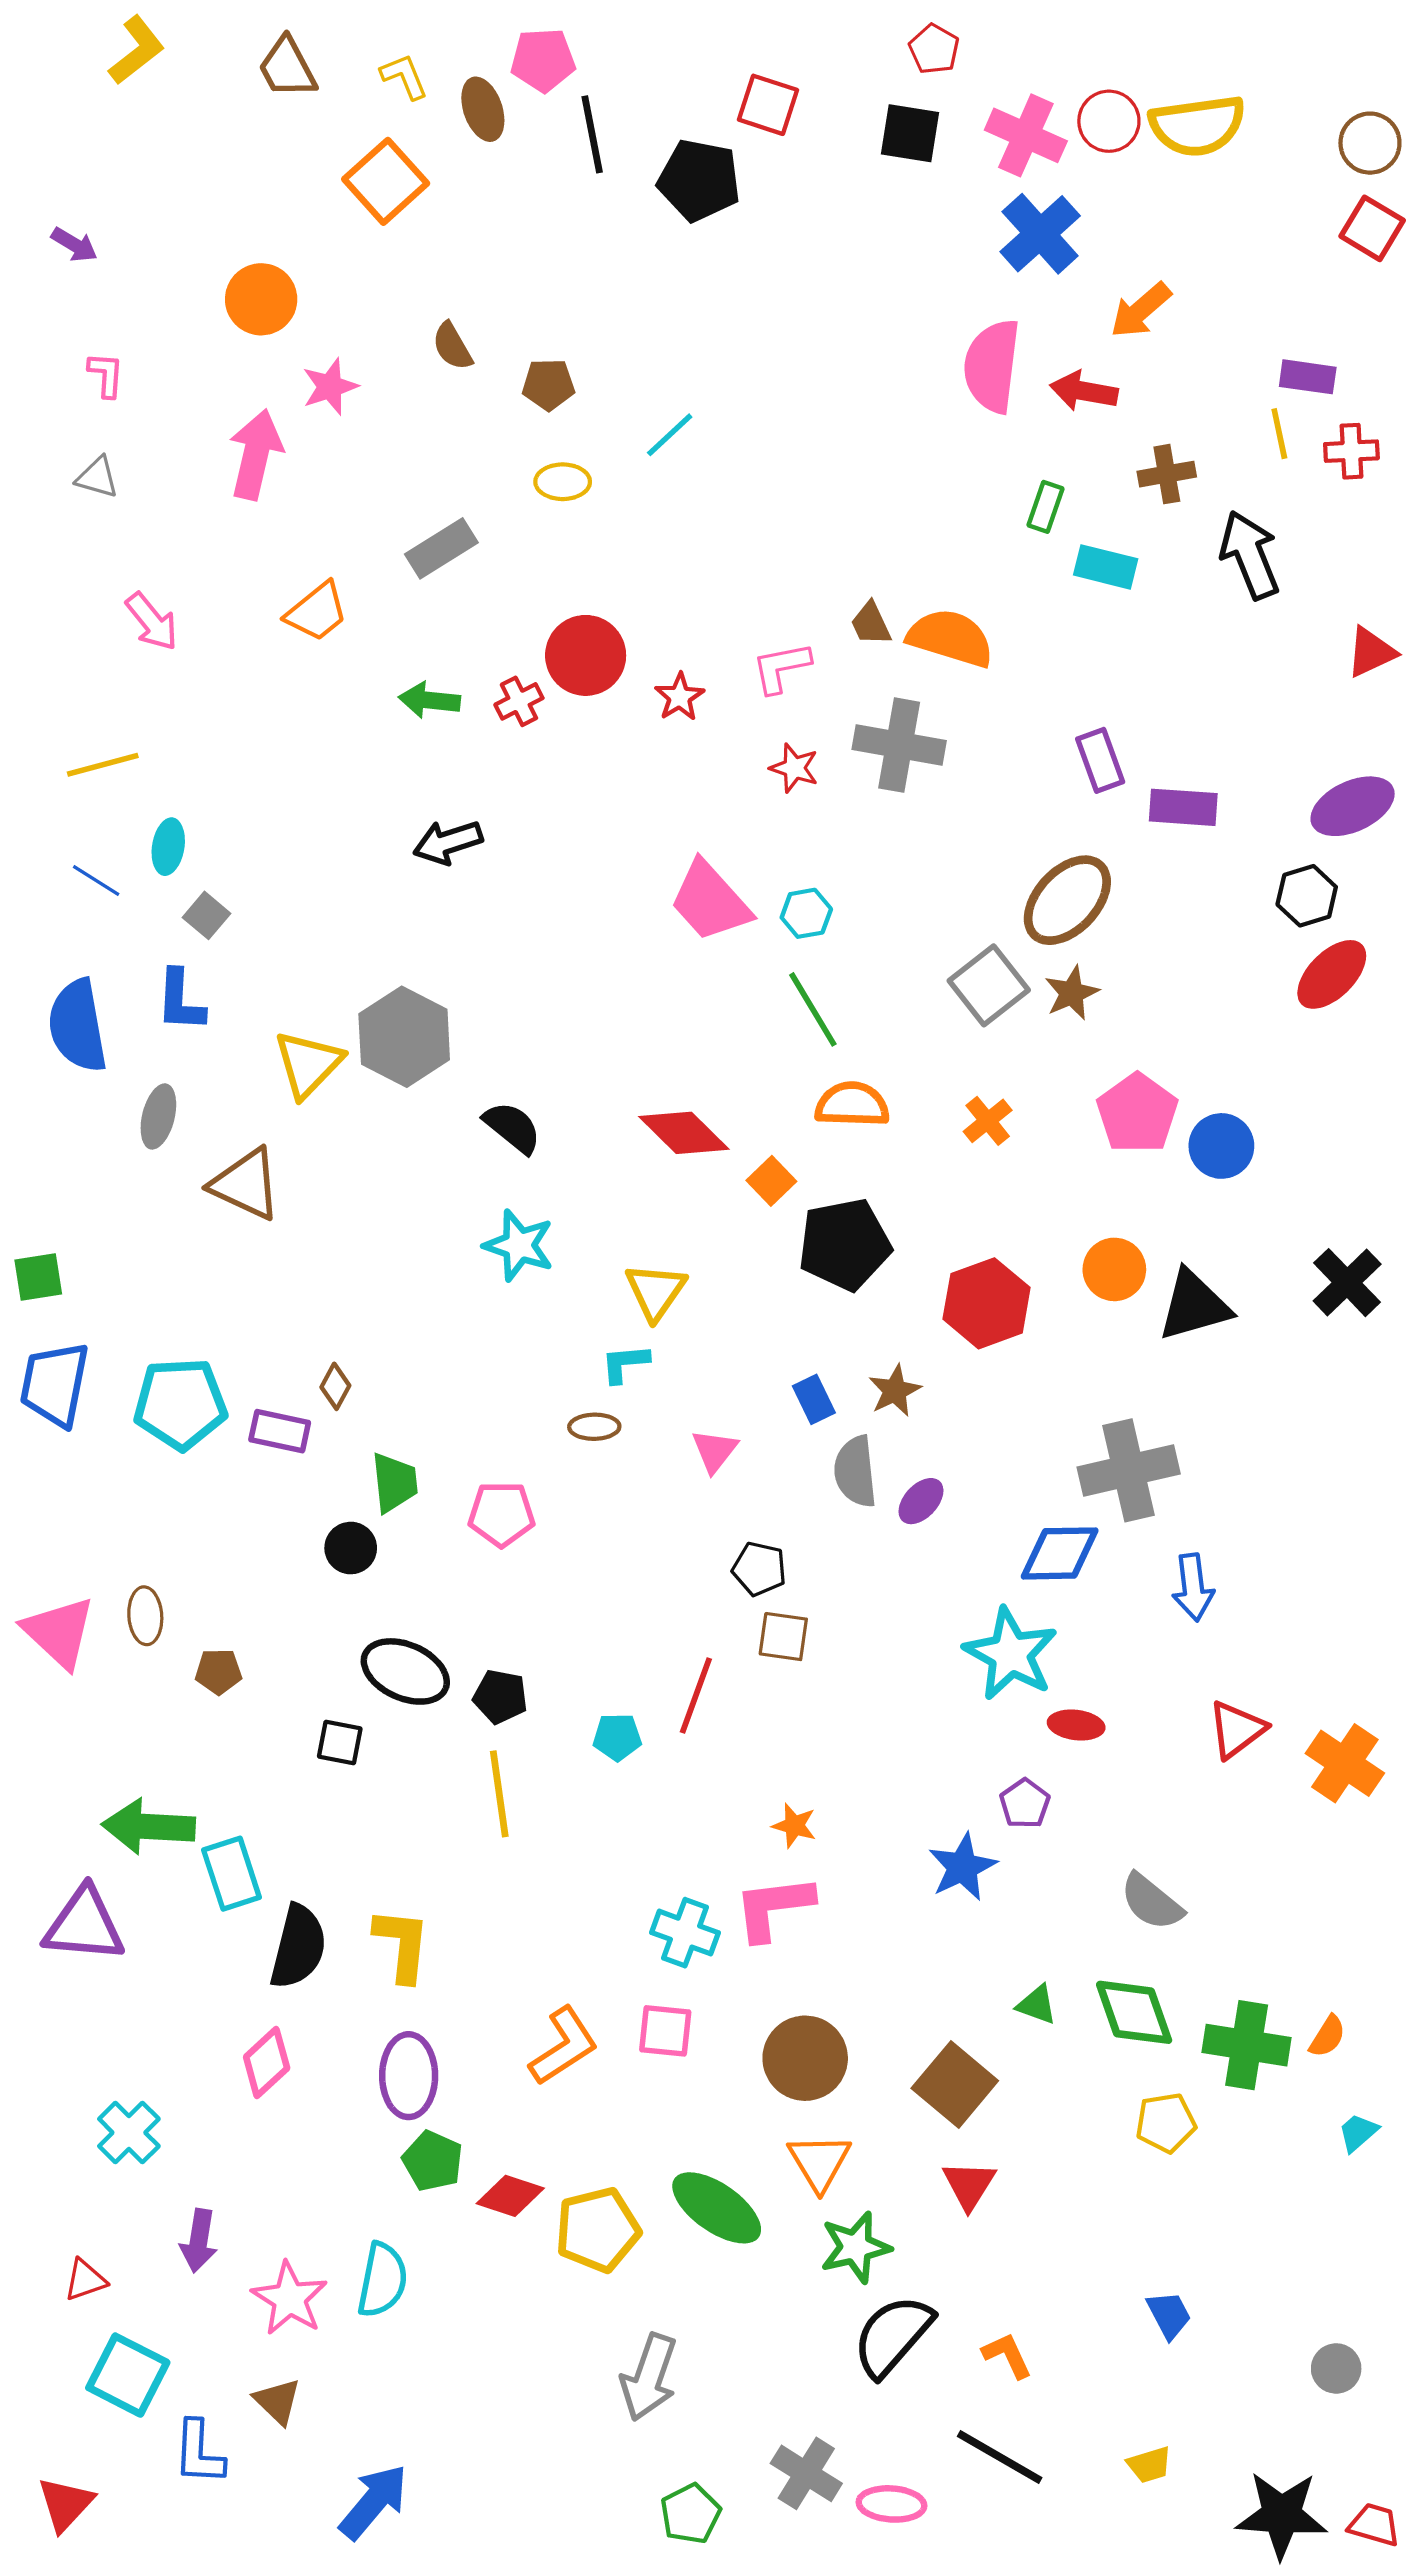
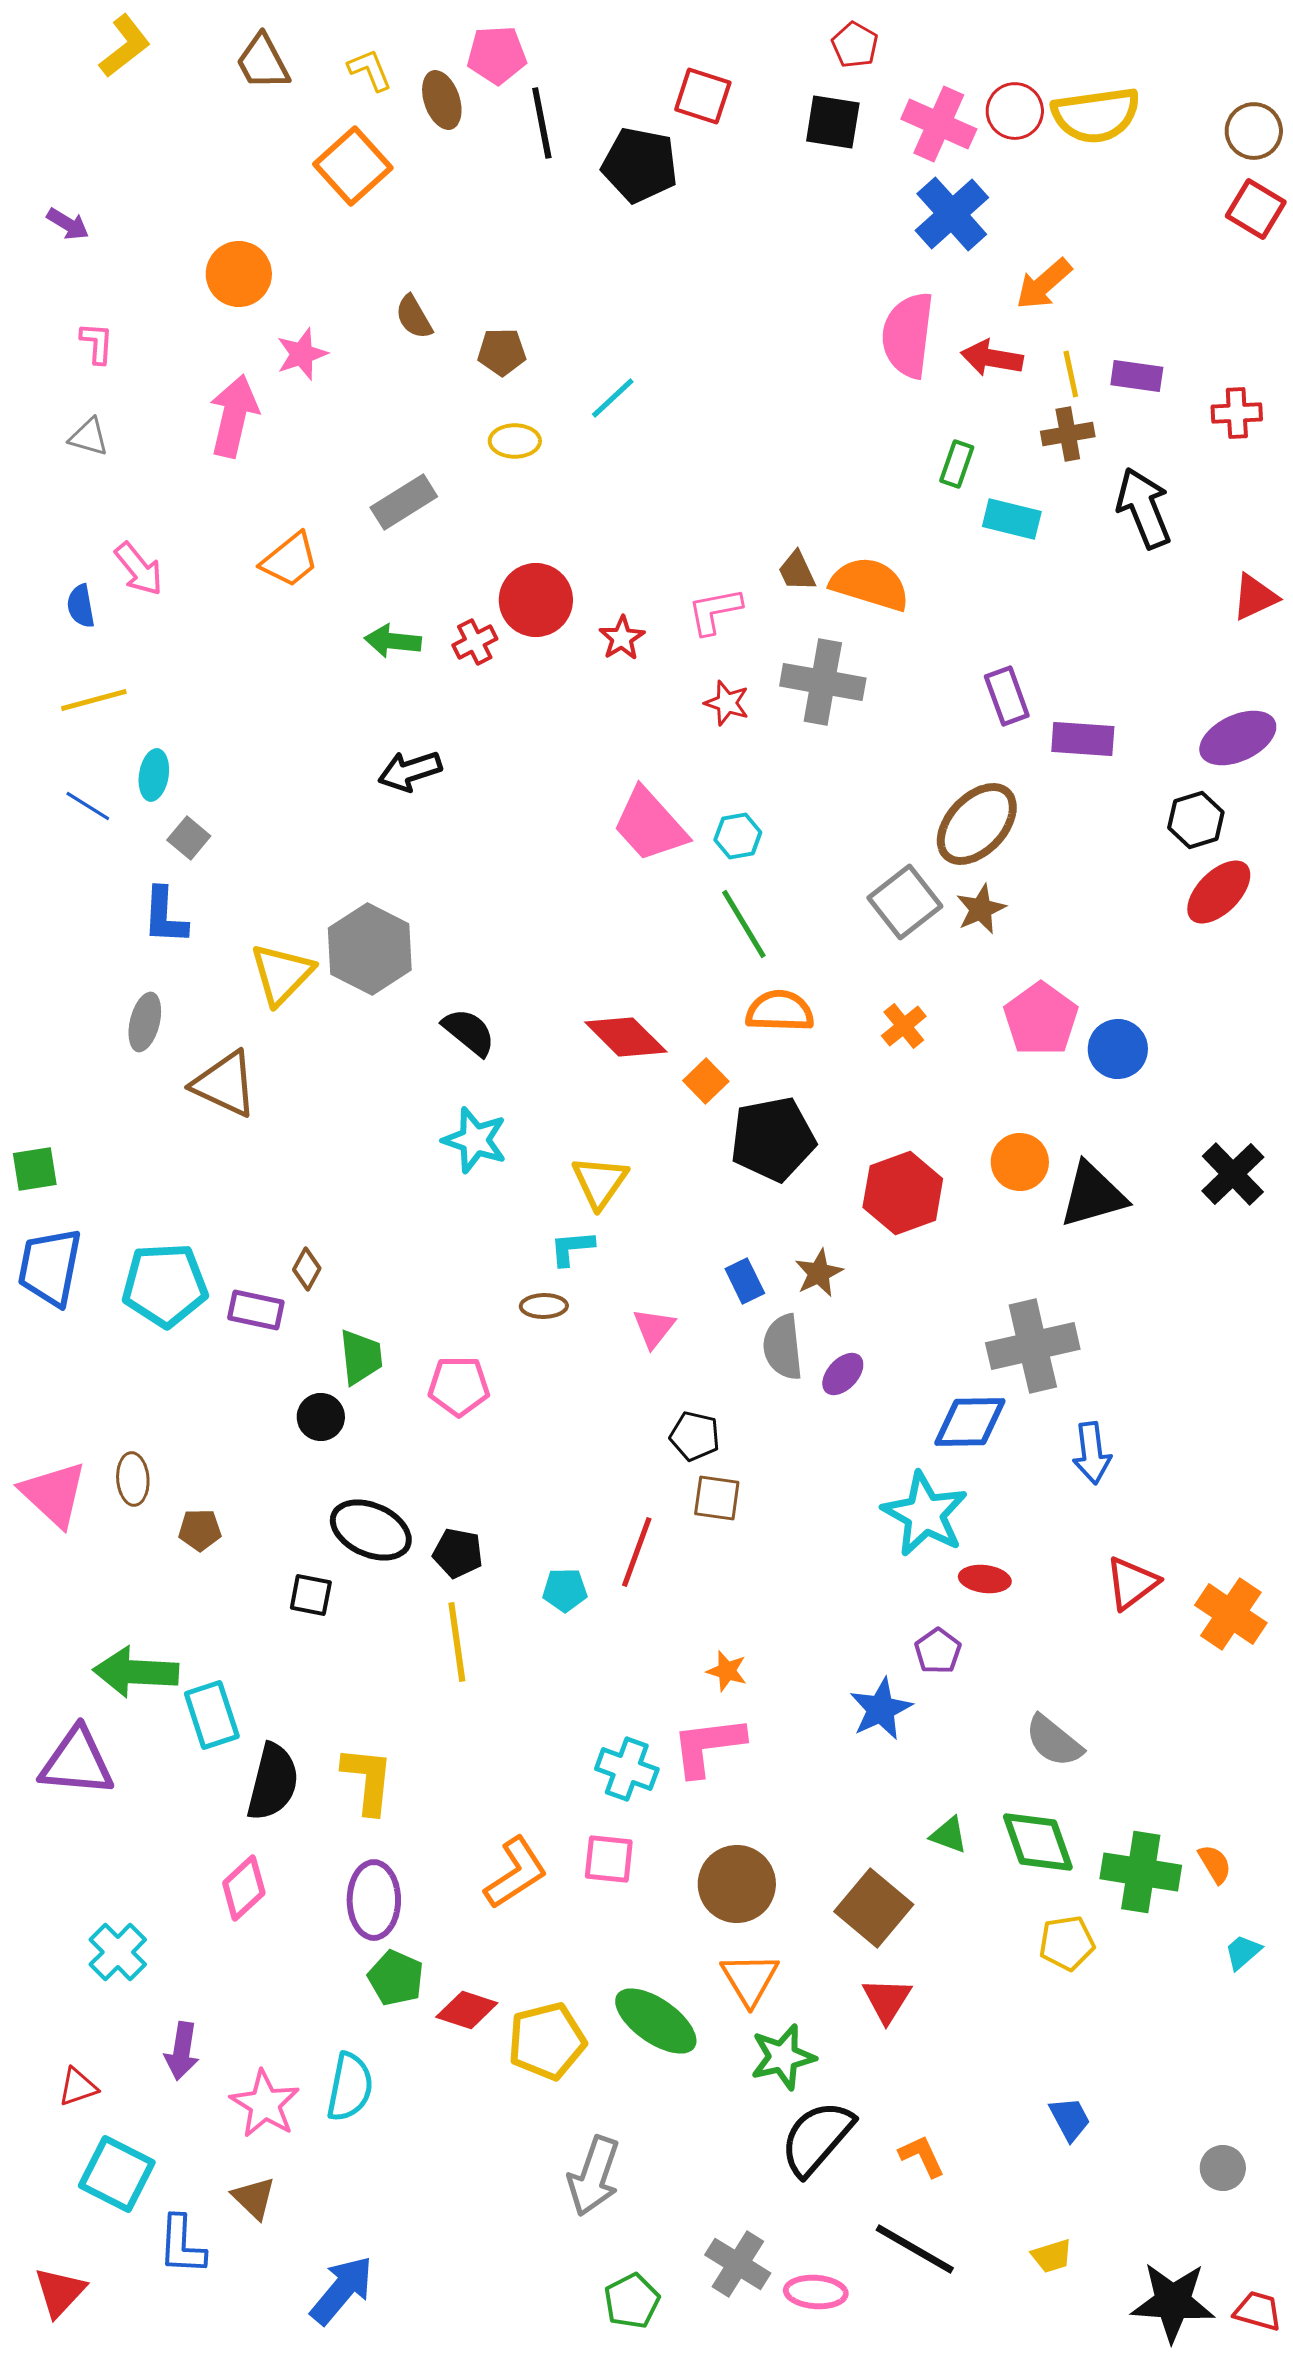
purple rectangle: (1308, 377) -> (1137, 376), moved
yellow line: (1279, 434) -> (1071, 374), moved
blue semicircle: (78, 1026) -> (81, 606), moved, size x0.5
orange semicircle: (1327, 2036) -> (1215, 1864), turned -63

